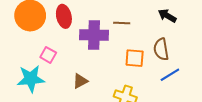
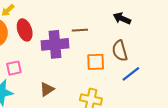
pink square: (48, 55) -> (14, 68), turned -35

